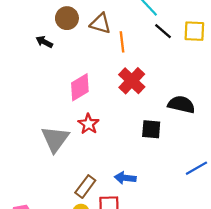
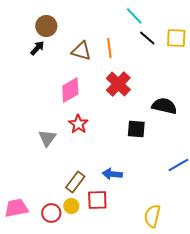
brown circle: (67, 18) -> (46, 26), moved
brown triangle: (100, 24) -> (81, 51), moved
black arrow: (44, 42) -> (37, 48), turned 105
gray triangle: (55, 139) -> (47, 138), size x0.7

